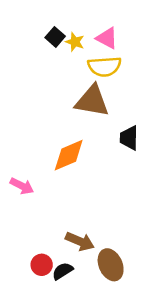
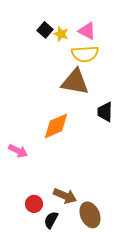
red circle: (42, 265) -> (34, 204), moved
black semicircle: (63, 271) -> (51, 220), turned -30

